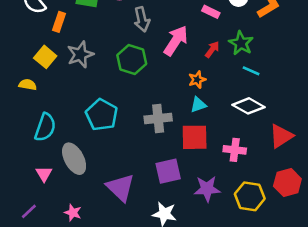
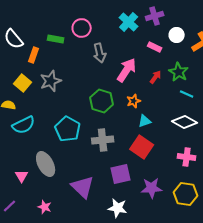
green hexagon: (132, 60) -> (102, 101), moved
orange star: (197, 80) -> (134, 101), moved
gray cross: (158, 118) -> (103, 140), moved
cyan semicircle: (45, 127) -> (24, 125), moved, turned 45
red square: (195, 137) -> (142, 147), turned 35
pink cross: (235, 150) -> (187, 157), moved

